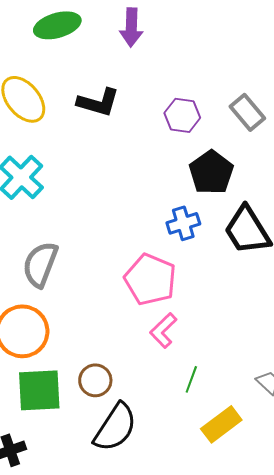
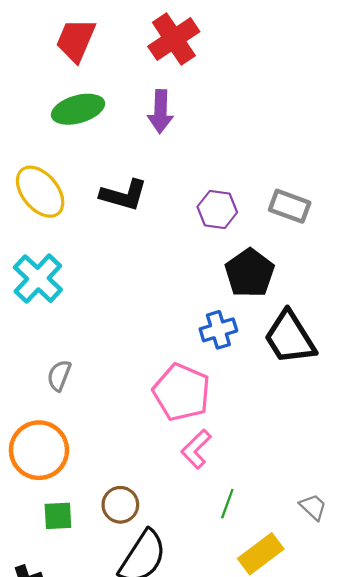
gray rectangle: (247, 112) -> (290, 206), turned -30
gray semicircle: (40, 264) -> (59, 376), size x0.6
green square: (39, 390) -> (58, 516), size x0.6

